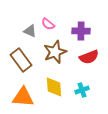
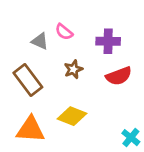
brown star: (55, 52) -> (73, 69), size x0.6
yellow diamond: (54, 87) -> (72, 116), turned -65
cyan cross: (82, 90) -> (131, 138), moved, turned -32

